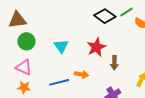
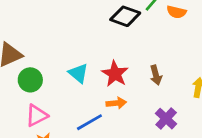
red star: (96, 47) -> (115, 74), moved
pink triangle: (24, 67) -> (37, 115), turned -36

